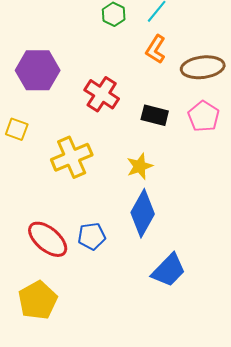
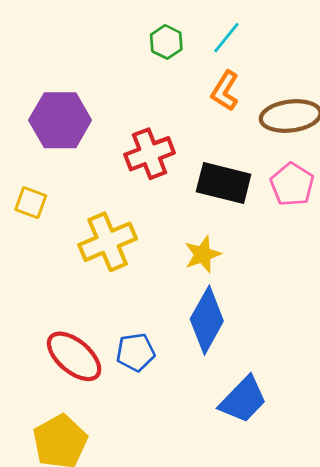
red cross: (102, 94) -> (150, 154), turned 36
black rectangle: (155, 115) -> (224, 183), size x1.4

